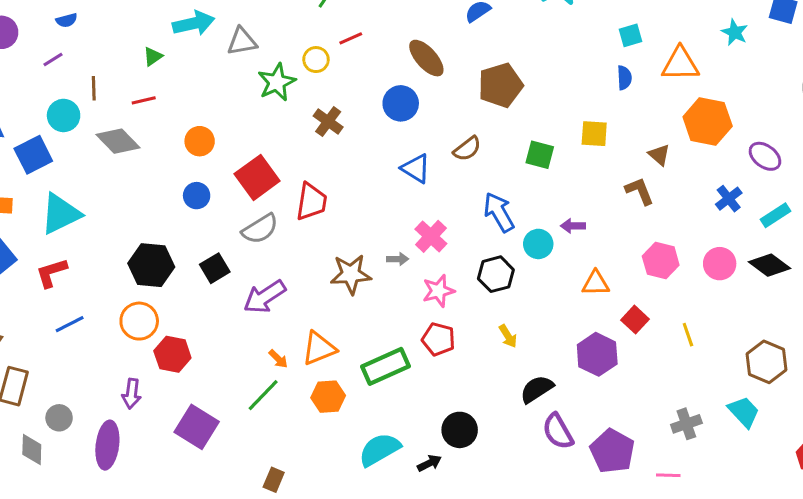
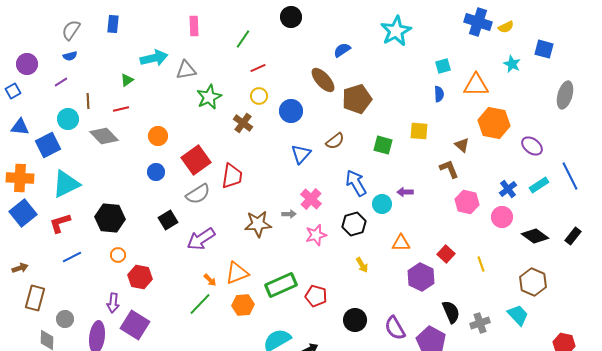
brown ellipse: (426, 58) -> (323, 80), moved
yellow circle: (316, 60) -> (259, 96), moved
blue triangle: (416, 168) -> (301, 154), turned 40
blue cross: (729, 199) -> (508, 189), moved
pink hexagon: (661, 261) -> (467, 202), moved
black hexagon: (151, 265) -> (110, 218), moved
black diamond: (770, 265) -> (535, 236), moved
orange triangle: (596, 283) -> (401, 243), moved
orange circle: (139, 321) -> (118, 255), size x0.6
red pentagon: (438, 339) -> (316, 296), moved
black semicircle: (537, 389) -> (451, 312), moved, turned 100
purple square: (197, 427) -> (135, 325), moved
black circle: (460, 430) -> (355, 320), moved

